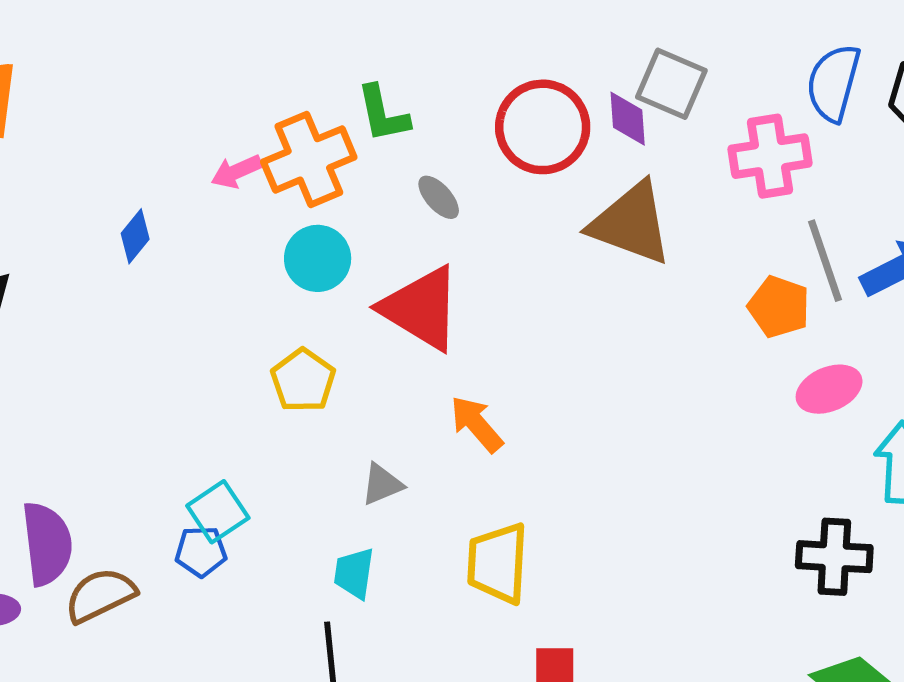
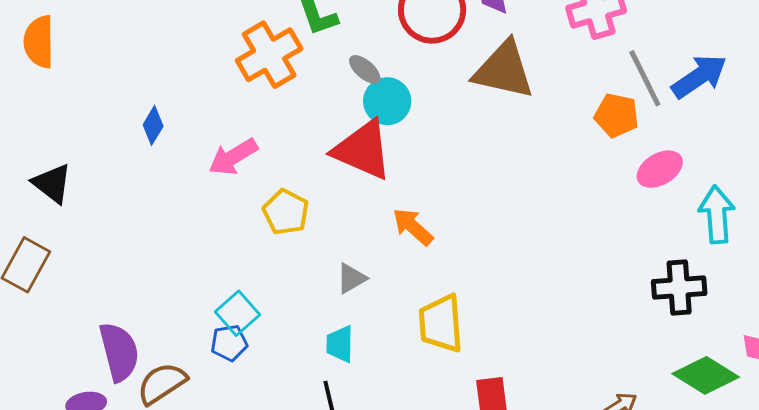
pink arrow: (237, 171) -> (233, 157), moved, size x1.4
cyan circle: (318, 258) -> (387, 101), moved

